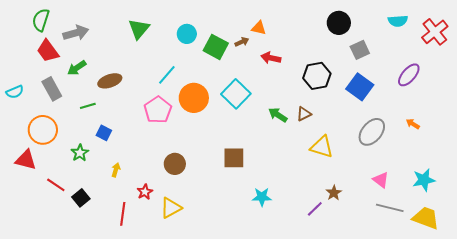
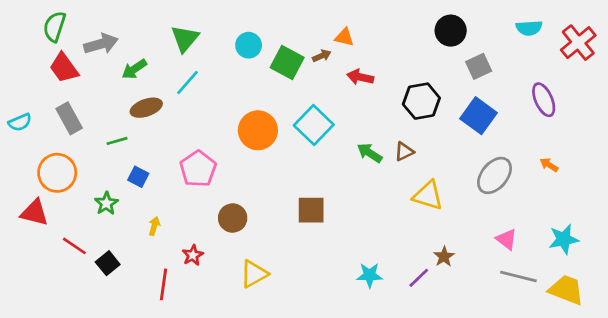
green arrow: (77, 68) -> (134, 69), moved
cyan line: (167, 75) -> (187, 82), moved
purple ellipse: (409, 75) -> (544, 100), turned -65
pink pentagon: (158, 110) -> (198, 169), moved
cyan star: (262, 197) -> (370, 275), moved
yellow triangle: (171, 208) -> (254, 274), moved

